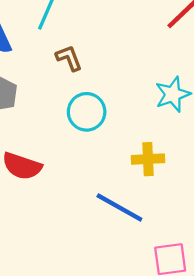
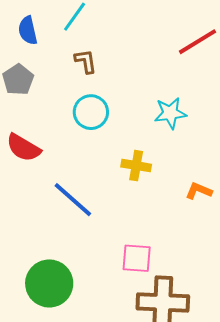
blue line: (119, 207) -> (73, 200), moved

